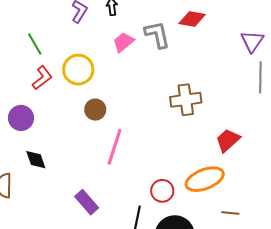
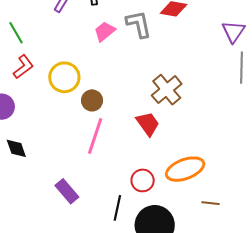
yellow circle: (78, 70) -> (64, 77), moved
brown cross: (186, 100) -> (167, 90), turned -32
brown circle: (95, 110) -> (92, 100), moved
red trapezoid: (228, 140) -> (148, 124), moved, turned 96

